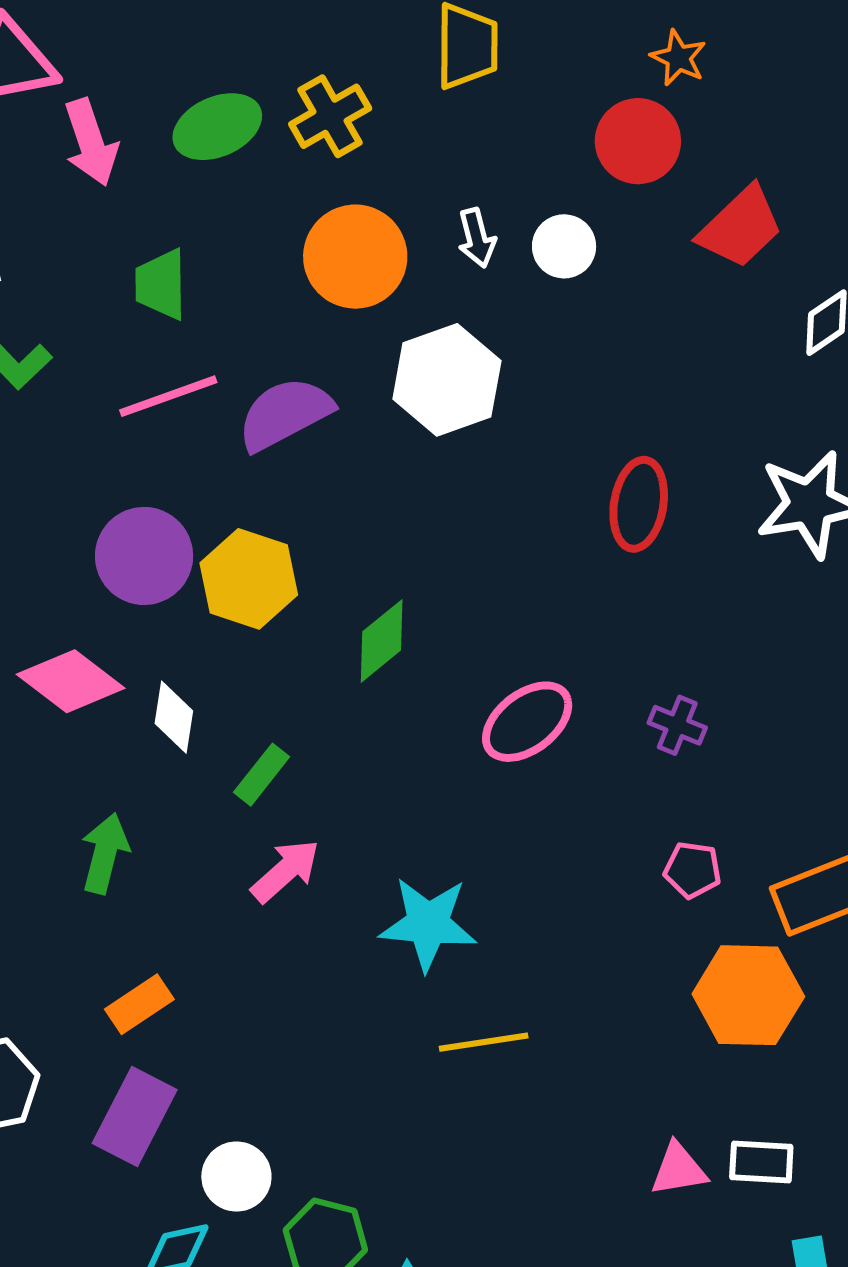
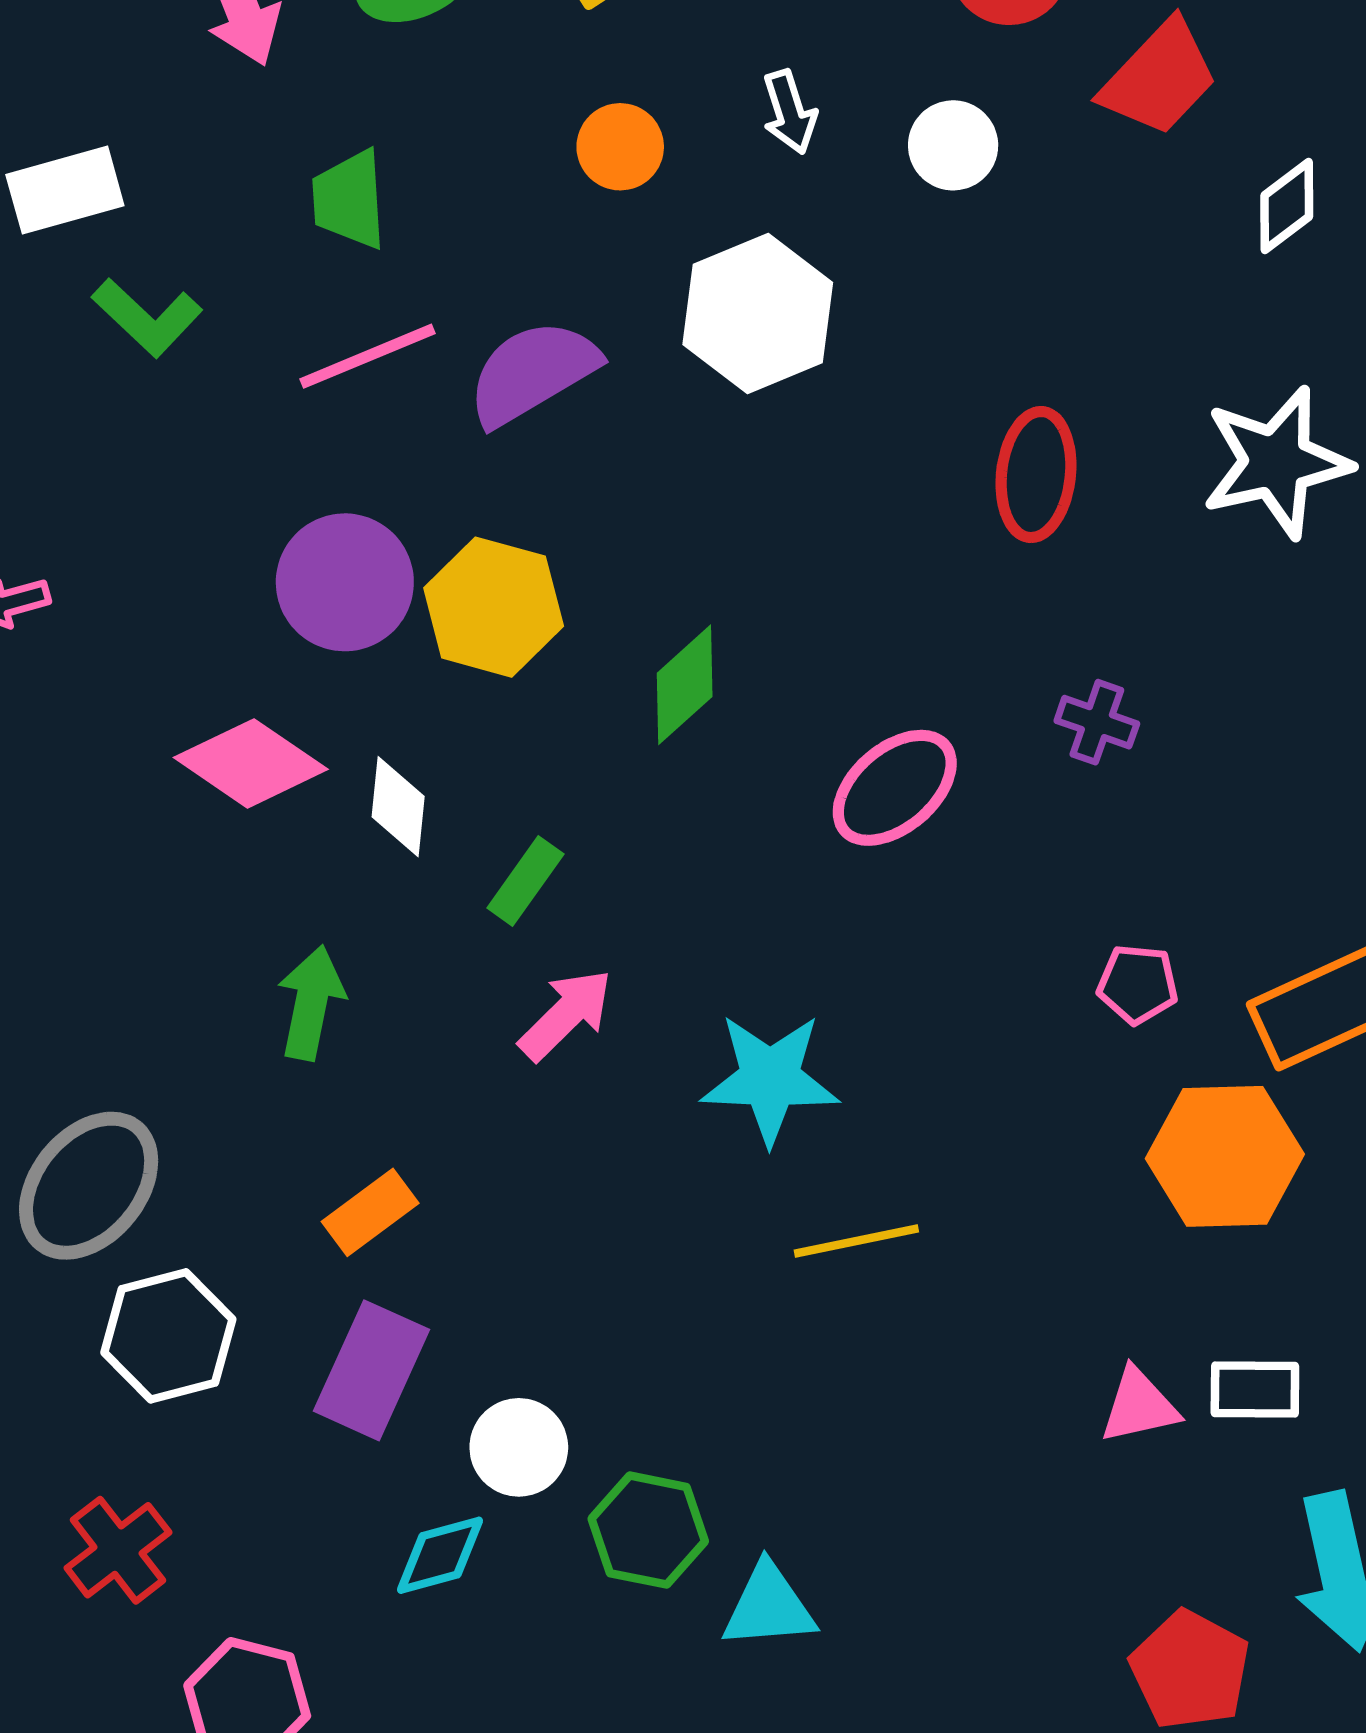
white circle: (564, 246) -> (953, 145), moved
orange circle: (355, 257) -> (620, 147), size x0.6
purple cross: (677, 725) -> (1097, 722), moved

